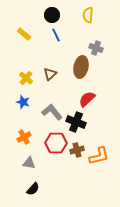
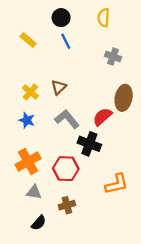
brown ellipse: (81, 67) -> (124, 98), moved
gray L-shape: (52, 112) -> (67, 119), moved
orange cross: (24, 137) -> (28, 162), size x1.5
brown cross: (77, 150) -> (67, 205), moved

